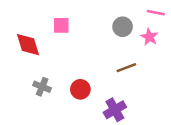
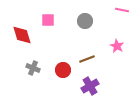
gray circle: (123, 27) -> (85, 21), moved
pink star: (149, 37) -> (117, 46), moved
brown line: (126, 68) -> (87, 59), moved

